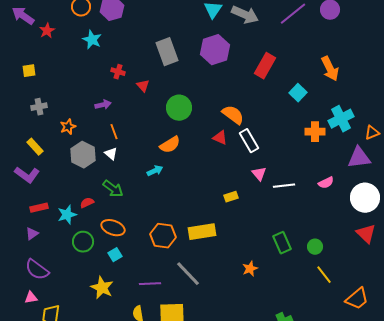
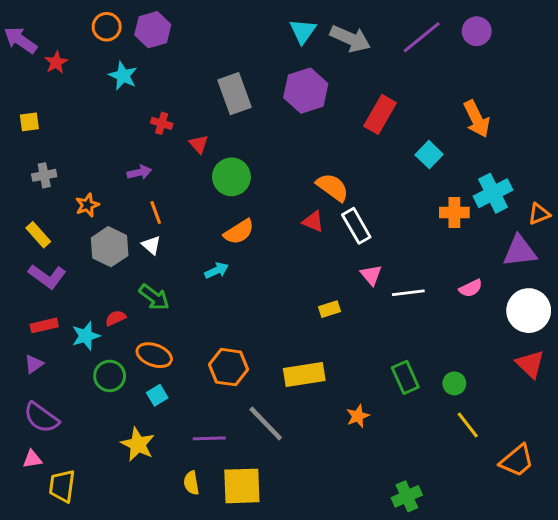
green circle: (179, 108) -> (231, 177), moved
purple L-shape: (27, 175) -> (47, 276), moved
yellow rectangle: (202, 232) -> (304, 374), moved

